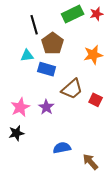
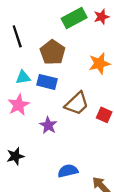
black line: (34, 25) -> (17, 36), moved
cyan triangle: (27, 55) -> (23, 77), moved
pink star: (20, 107) -> (19, 105), moved

